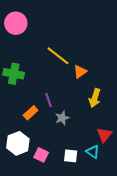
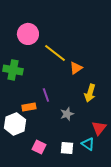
pink circle: (16, 23) -> (28, 34), moved
orange rectangle: (31, 113) -> (29, 107), turned 32
gray star: (62, 118) -> (67, 114), moved
white hexagon: (18, 143) -> (15, 124), moved

